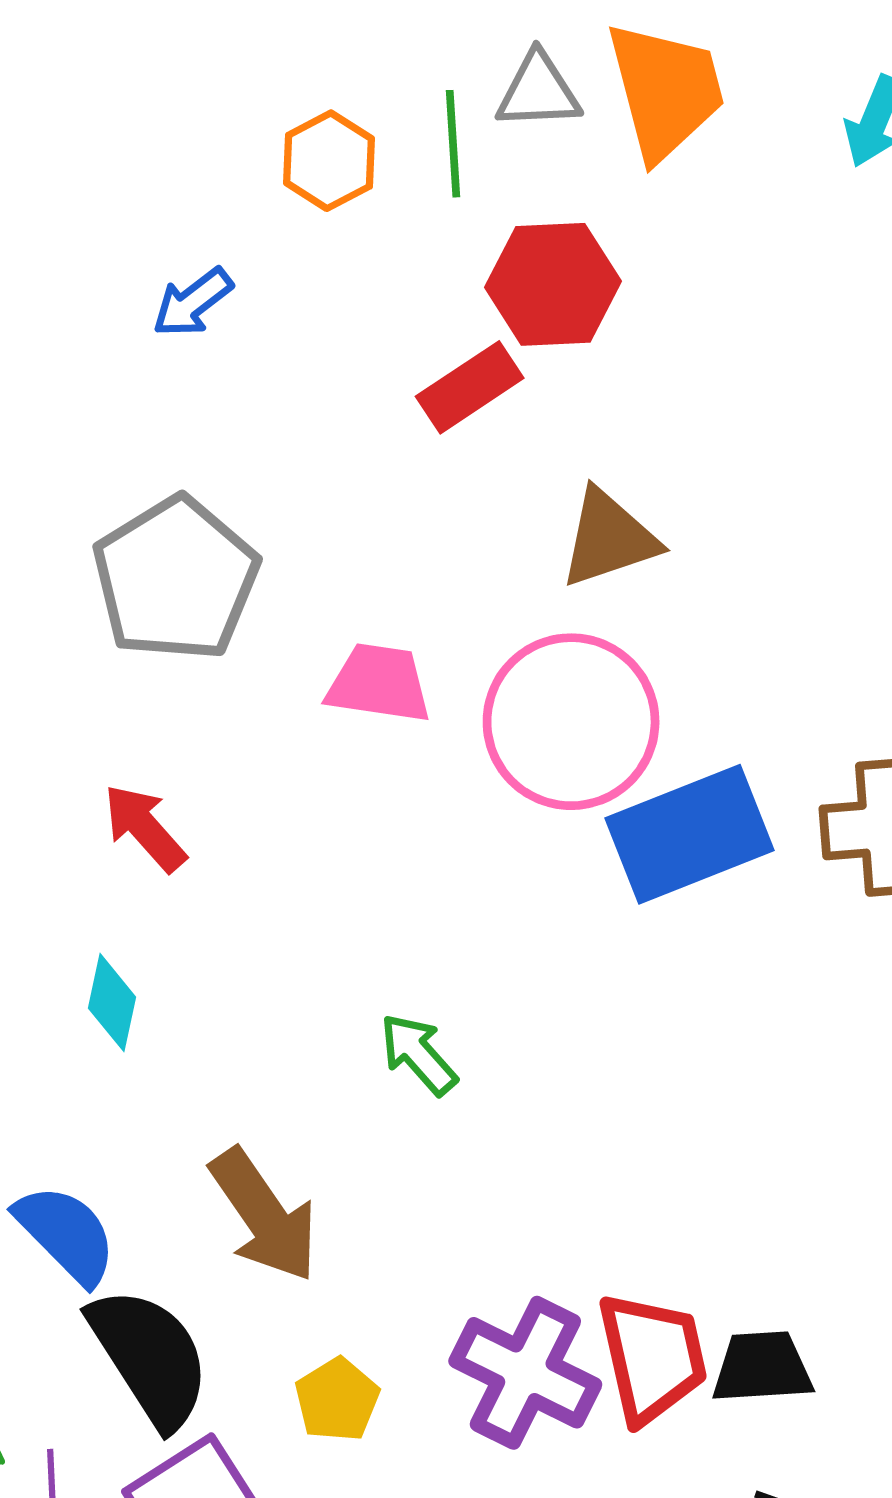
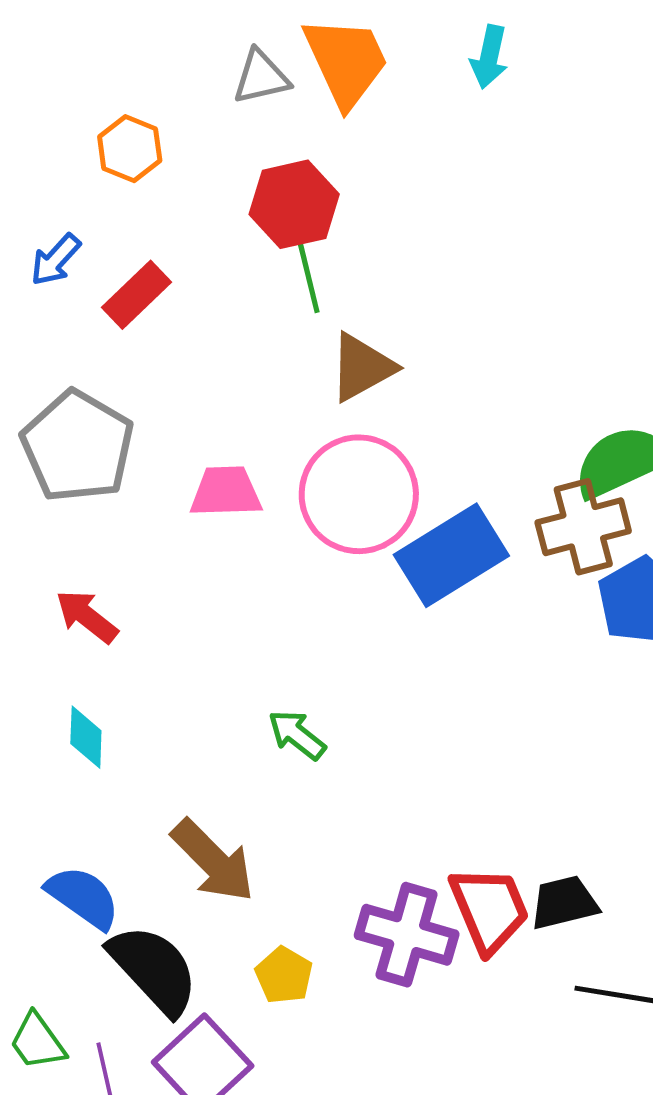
green line: (453, 144) -> (309, 277), moved
red rectangle: (470, 387) -> (136, 295), moved

